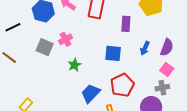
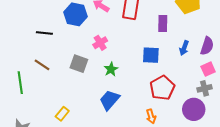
black line: (13, 27) -> (44, 33), turned 35
gray square: (45, 47) -> (79, 64), moved
pink square: (167, 69) -> (208, 69), turned 32
blue trapezoid: (91, 93) -> (109, 100), moved

